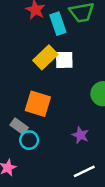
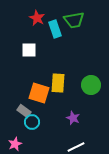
yellow rectangle: (45, 57) -> (58, 83), moved, turned -42
white square: (64, 60) -> (29, 50), moved

